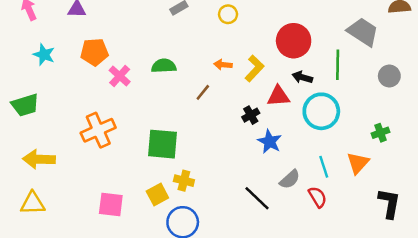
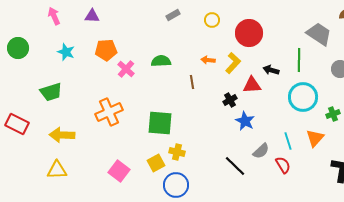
red circle: (294, 41) -> (249, 33), moved
brown line: (203, 92) -> (192, 82), turned -48
cyan circle: (321, 111) -> (303, 97), moved
pink square: (111, 205) -> (119, 171), turned 30

